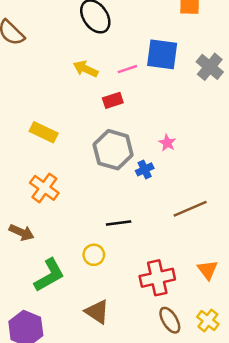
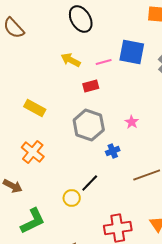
blue cross: (145, 169) -> (113, 151), moved
black line: (119, 223) -> (90, 183), turned -42
yellow circle: (94, 255) -> (72, 198), moved

